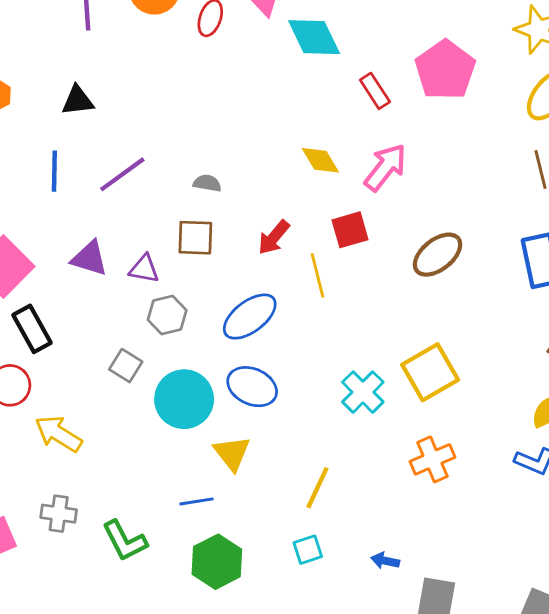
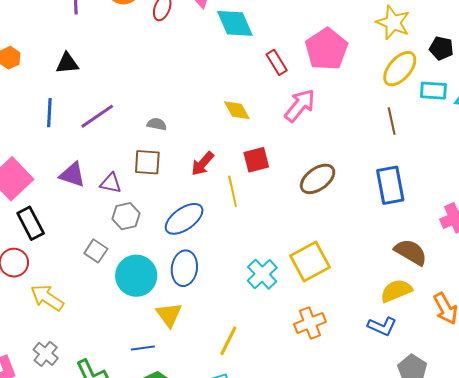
pink arrow: (385, 167) -> (300, 105), moved
blue ellipse: (252, 387) -> (184, 268), turned 72
gray cross: (59, 514) -> (46, 354), turned 30

